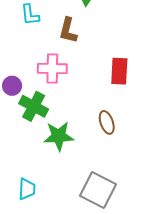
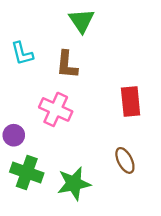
pink cross: (52, 69) -> (56, 109), turned 32
green cross: (34, 106) -> (27, 173), moved

